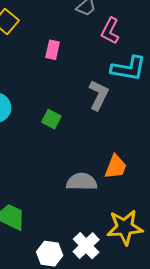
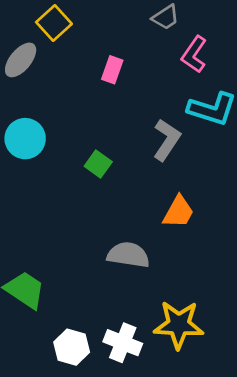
orange trapezoid: (116, 167) -> (178, 212), moved
white cross: (86, 246) -> (123, 343), turned -32

